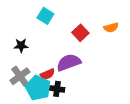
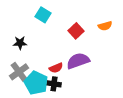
purple semicircle: (69, 62) -> (78, 61), moved
red semicircle: (48, 74) -> (56, 68), moved

